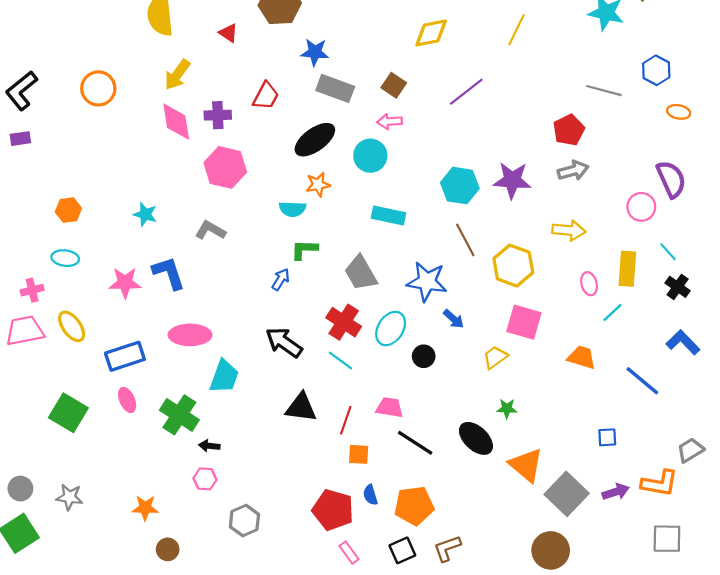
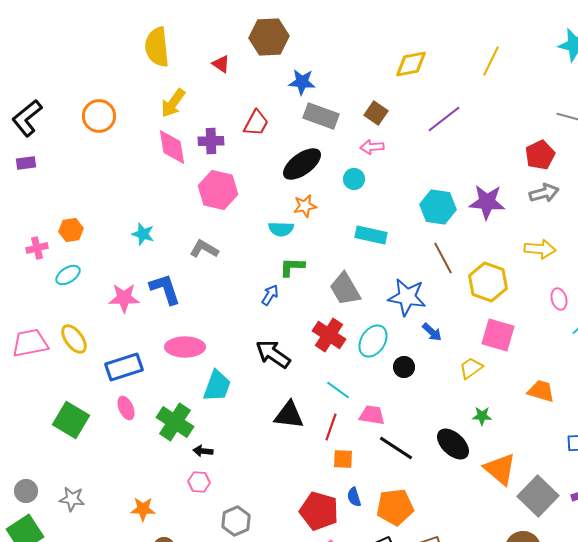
cyan circle: (370, 156) -> (354, 179), size x0.7
cyan ellipse: (65, 258) -> (68, 275), turned -40
pink cross: (32, 290) -> (37, 248), moved
orange trapezoid: (582, 357) -> (541, 391), moved
cyan line: (340, 361) -> (338, 390), moved

